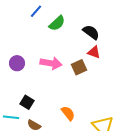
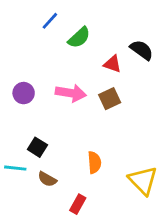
black semicircle: (91, 32) -> (142, 50), moved
red triangle: (94, 52) -> (112, 64), moved
orange semicircle: (68, 113) -> (94, 162), turned 35

